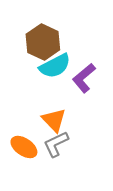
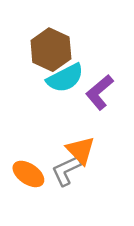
orange triangle: (54, 120) -> (81, 150), moved

